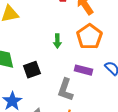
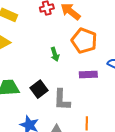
gray L-shape: (65, 90) -> (62, 100), moved

